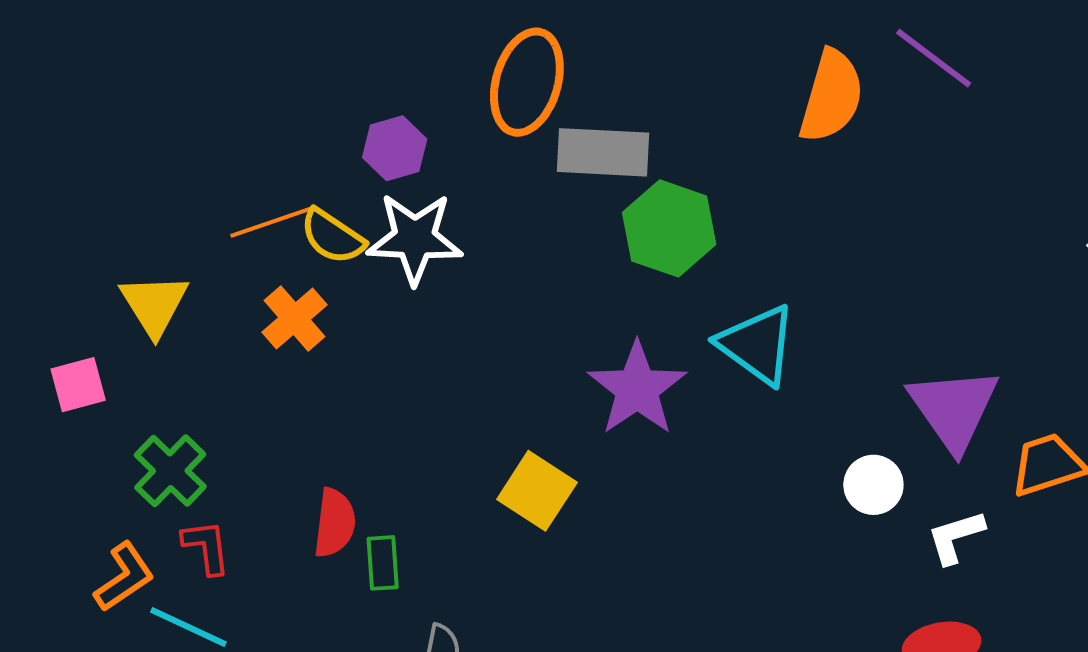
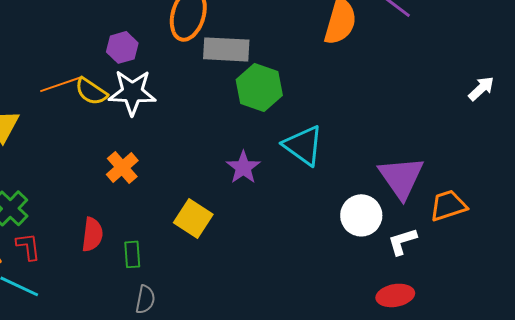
orange cross: (294, 319) -> (122, 167), moved
purple star: (637, 389) -> (243, 167), size x0.7
white circle: (873, 485) -> (361, 215), size x1.4
green rectangle: (383, 563) -> (132, 254), moved

